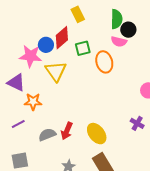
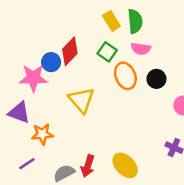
yellow rectangle: (78, 14) -> (111, 21), moved
black circle: (128, 30) -> (156, 79), moved
green square: (83, 48) -> (107, 52), moved, turned -35
yellow triangle: (56, 71) -> (81, 100), moved

